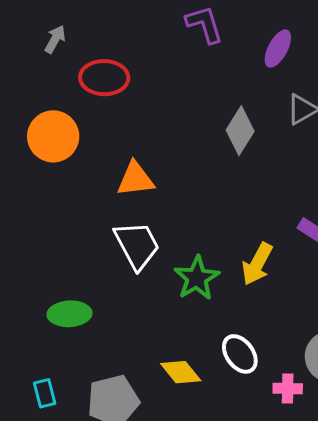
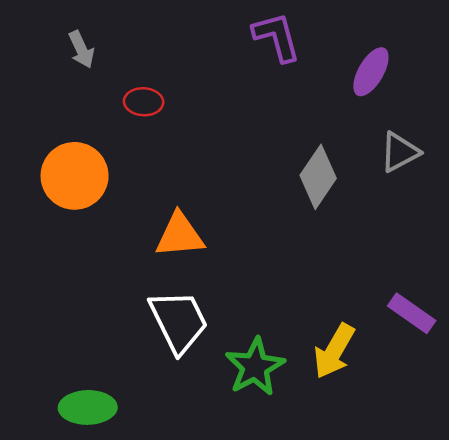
gray arrow: (55, 39) -> (81, 49), turned 124
red ellipse: (104, 78) -> (144, 102), size x0.6

